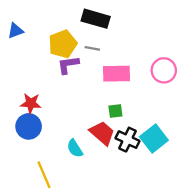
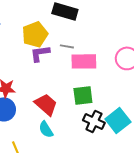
gray line: (92, 48) -> (67, 46), moved
green square: (115, 111) -> (83, 95), size x1.5
red trapezoid: (102, 133) -> (46, 104), moved

